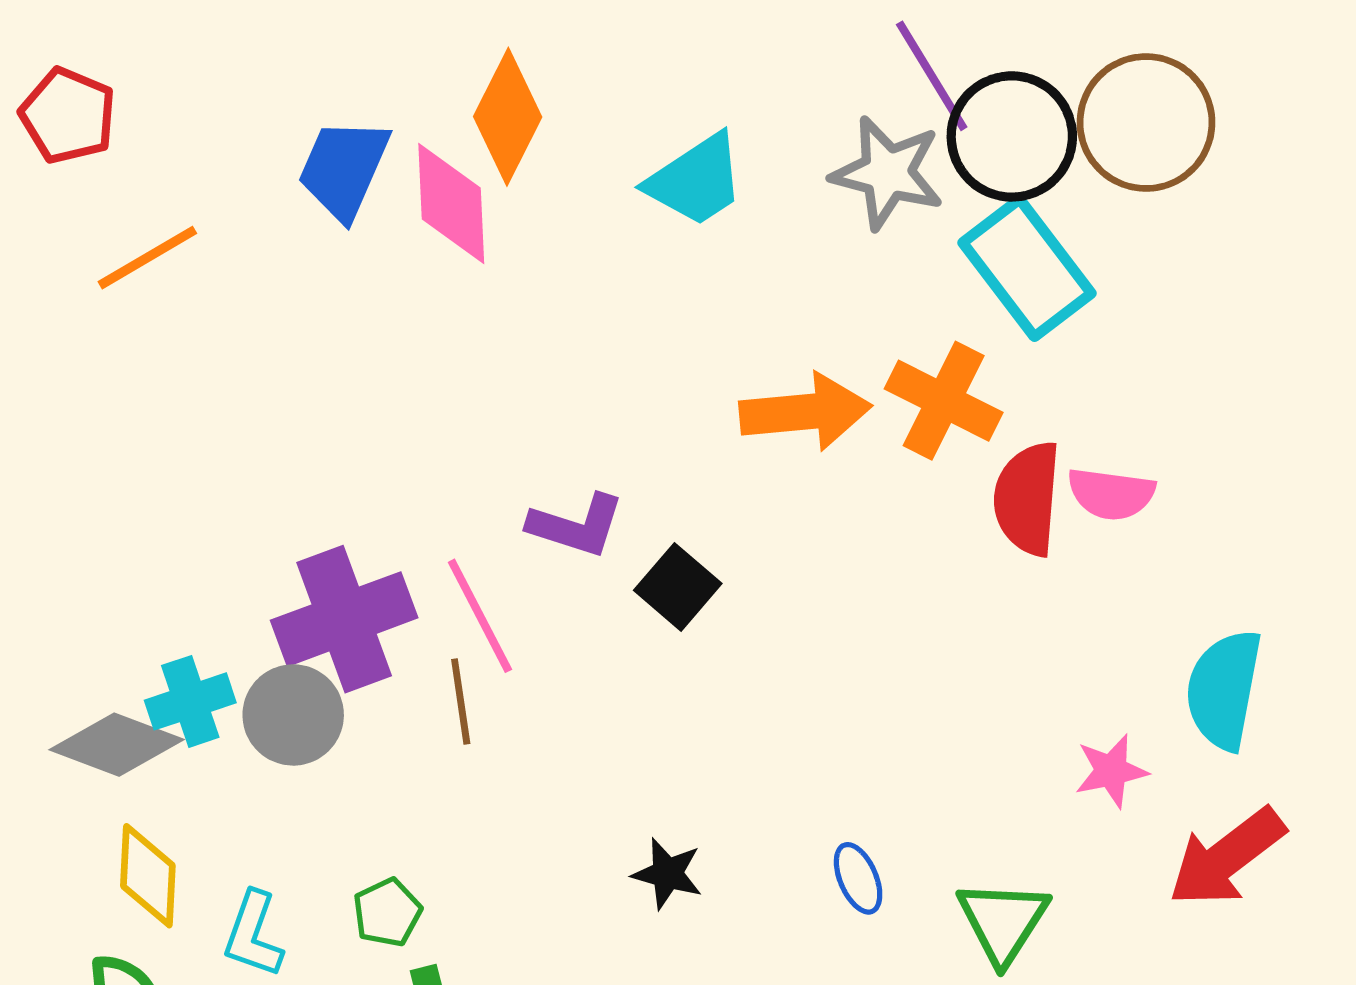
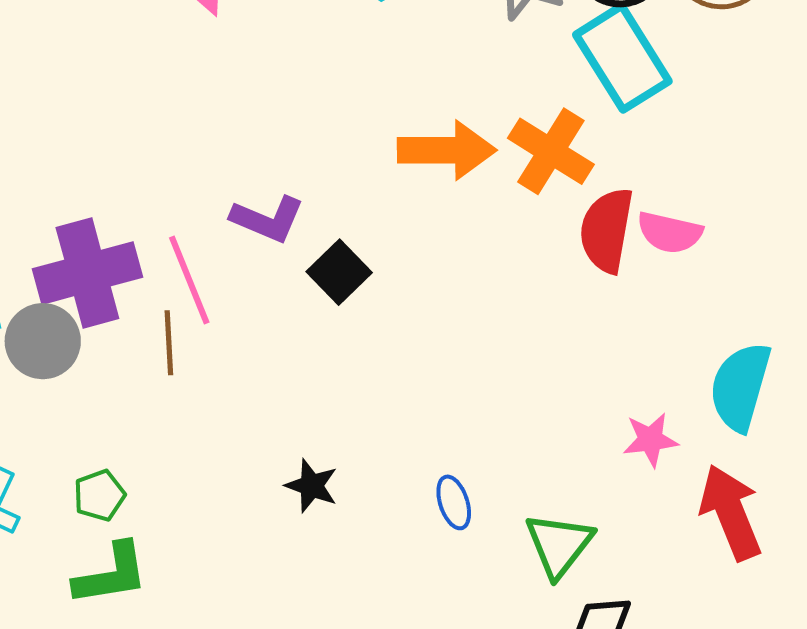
red arrow: (1227, 857) -> (731, 512), turned 100

